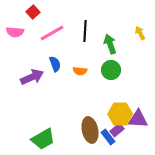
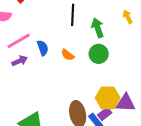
pink line: (52, 33) -> (19, 41), moved
orange semicircle: (80, 71) -> (68, 55), turned 32
purple arrow: (32, 77) -> (20, 61), size x0.7

